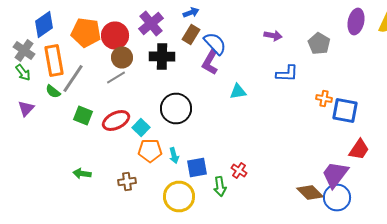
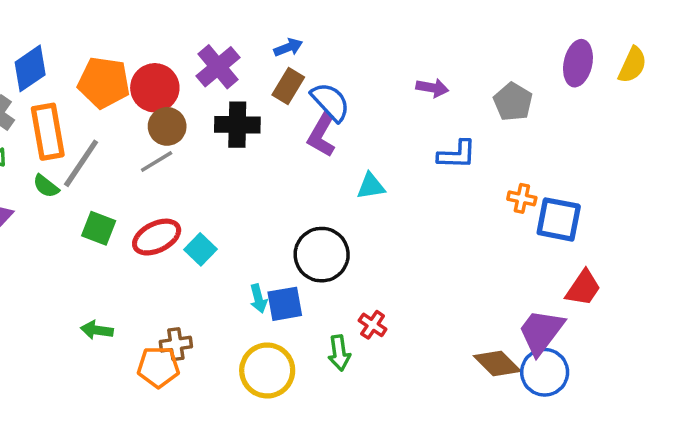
black circle: (176, 108) -> (322, 255), moved
orange pentagon: (150, 150) -> (158, 367), moved
blue square: (197, 168) -> (285, 304), moved

